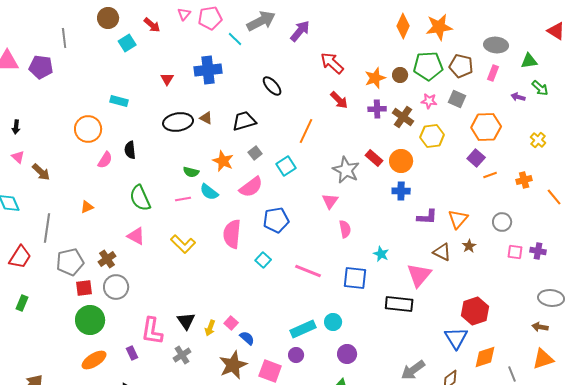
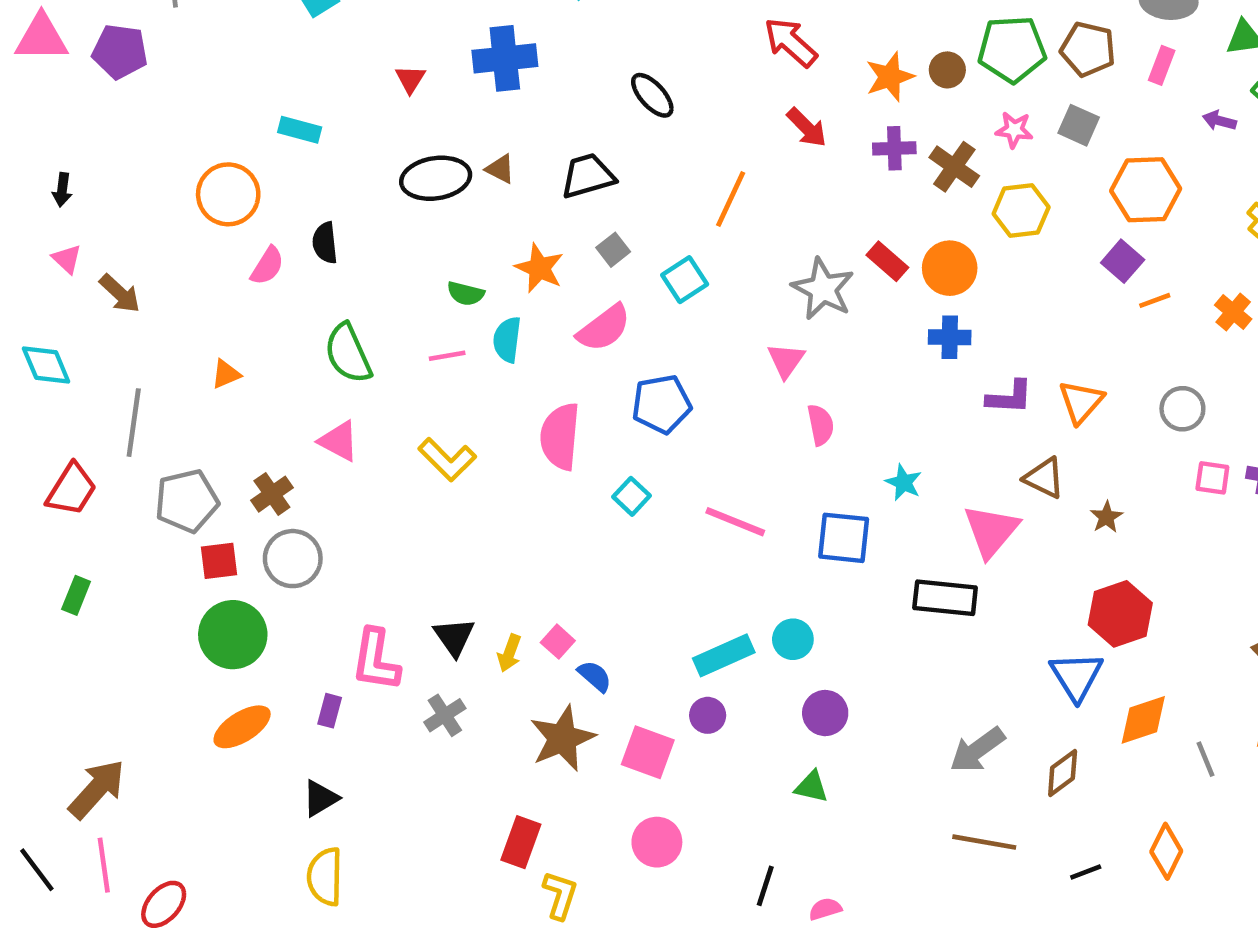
orange cross: (524, 180) -> (1233, 312), turned -35
cyan semicircle: (209, 192) -> (507, 340), turned 60
brown star: (469, 246) -> (1106, 517), moved
purple rectangle: (132, 353) -> (330, 711), turned 40

